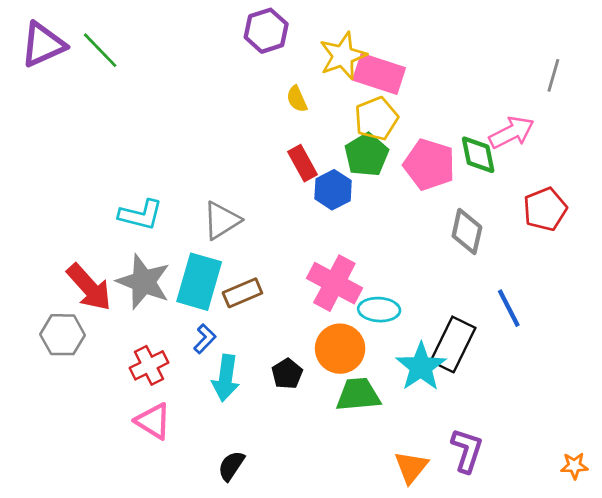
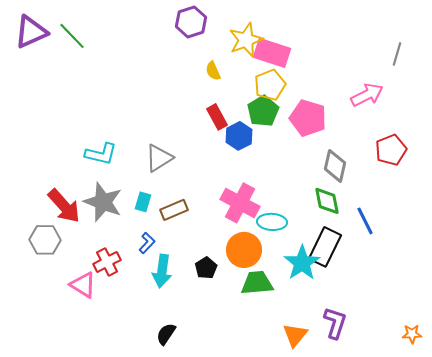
green diamond: (478, 155) -> (327, 201), moved
cyan rectangle: (199, 282) -> (143, 202), size x0.5
pink triangle: (153, 421) -> (83, 285), moved

